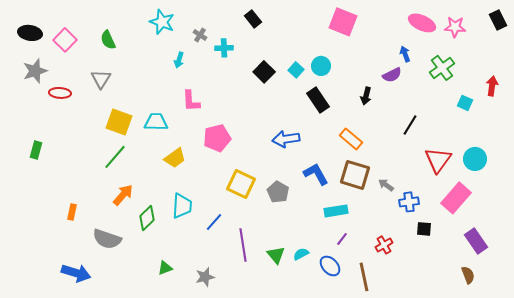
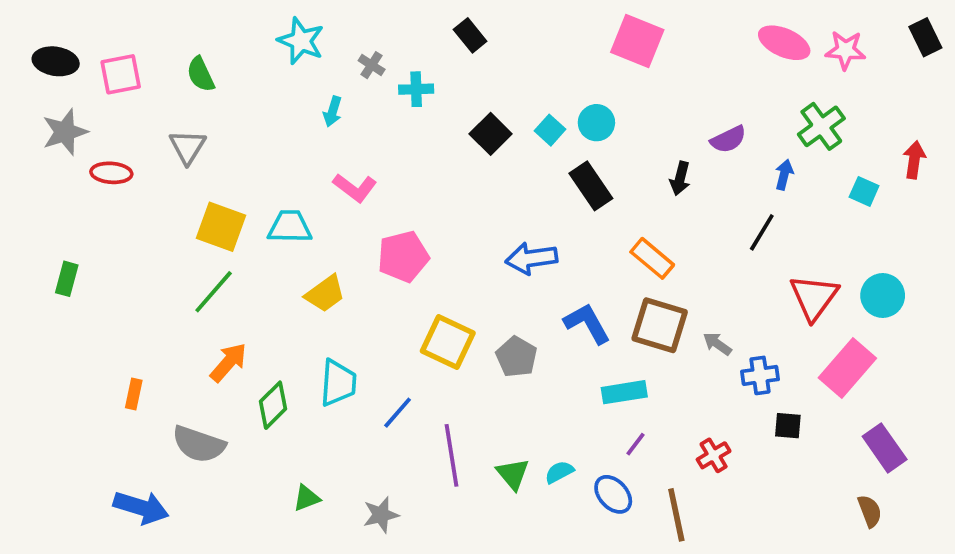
pink square: (65, 40) -> (121, 74), turned 35
blue arrow: (405, 54) -> (784, 175), moved, turned 35
pink L-shape: (191, 101) -> (355, 188), turned -50

